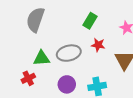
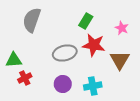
red star: (98, 45) -> (94, 45), size x1.6
green triangle: (41, 58) -> (14, 60), moved

